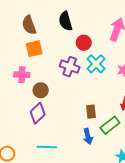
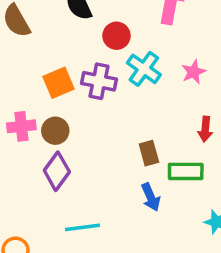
orange square: (34, 49) -> (59, 83), moved
pink cross: (22, 75) -> (21, 126), moved
green rectangle: (110, 125) -> (186, 171), turned 48

